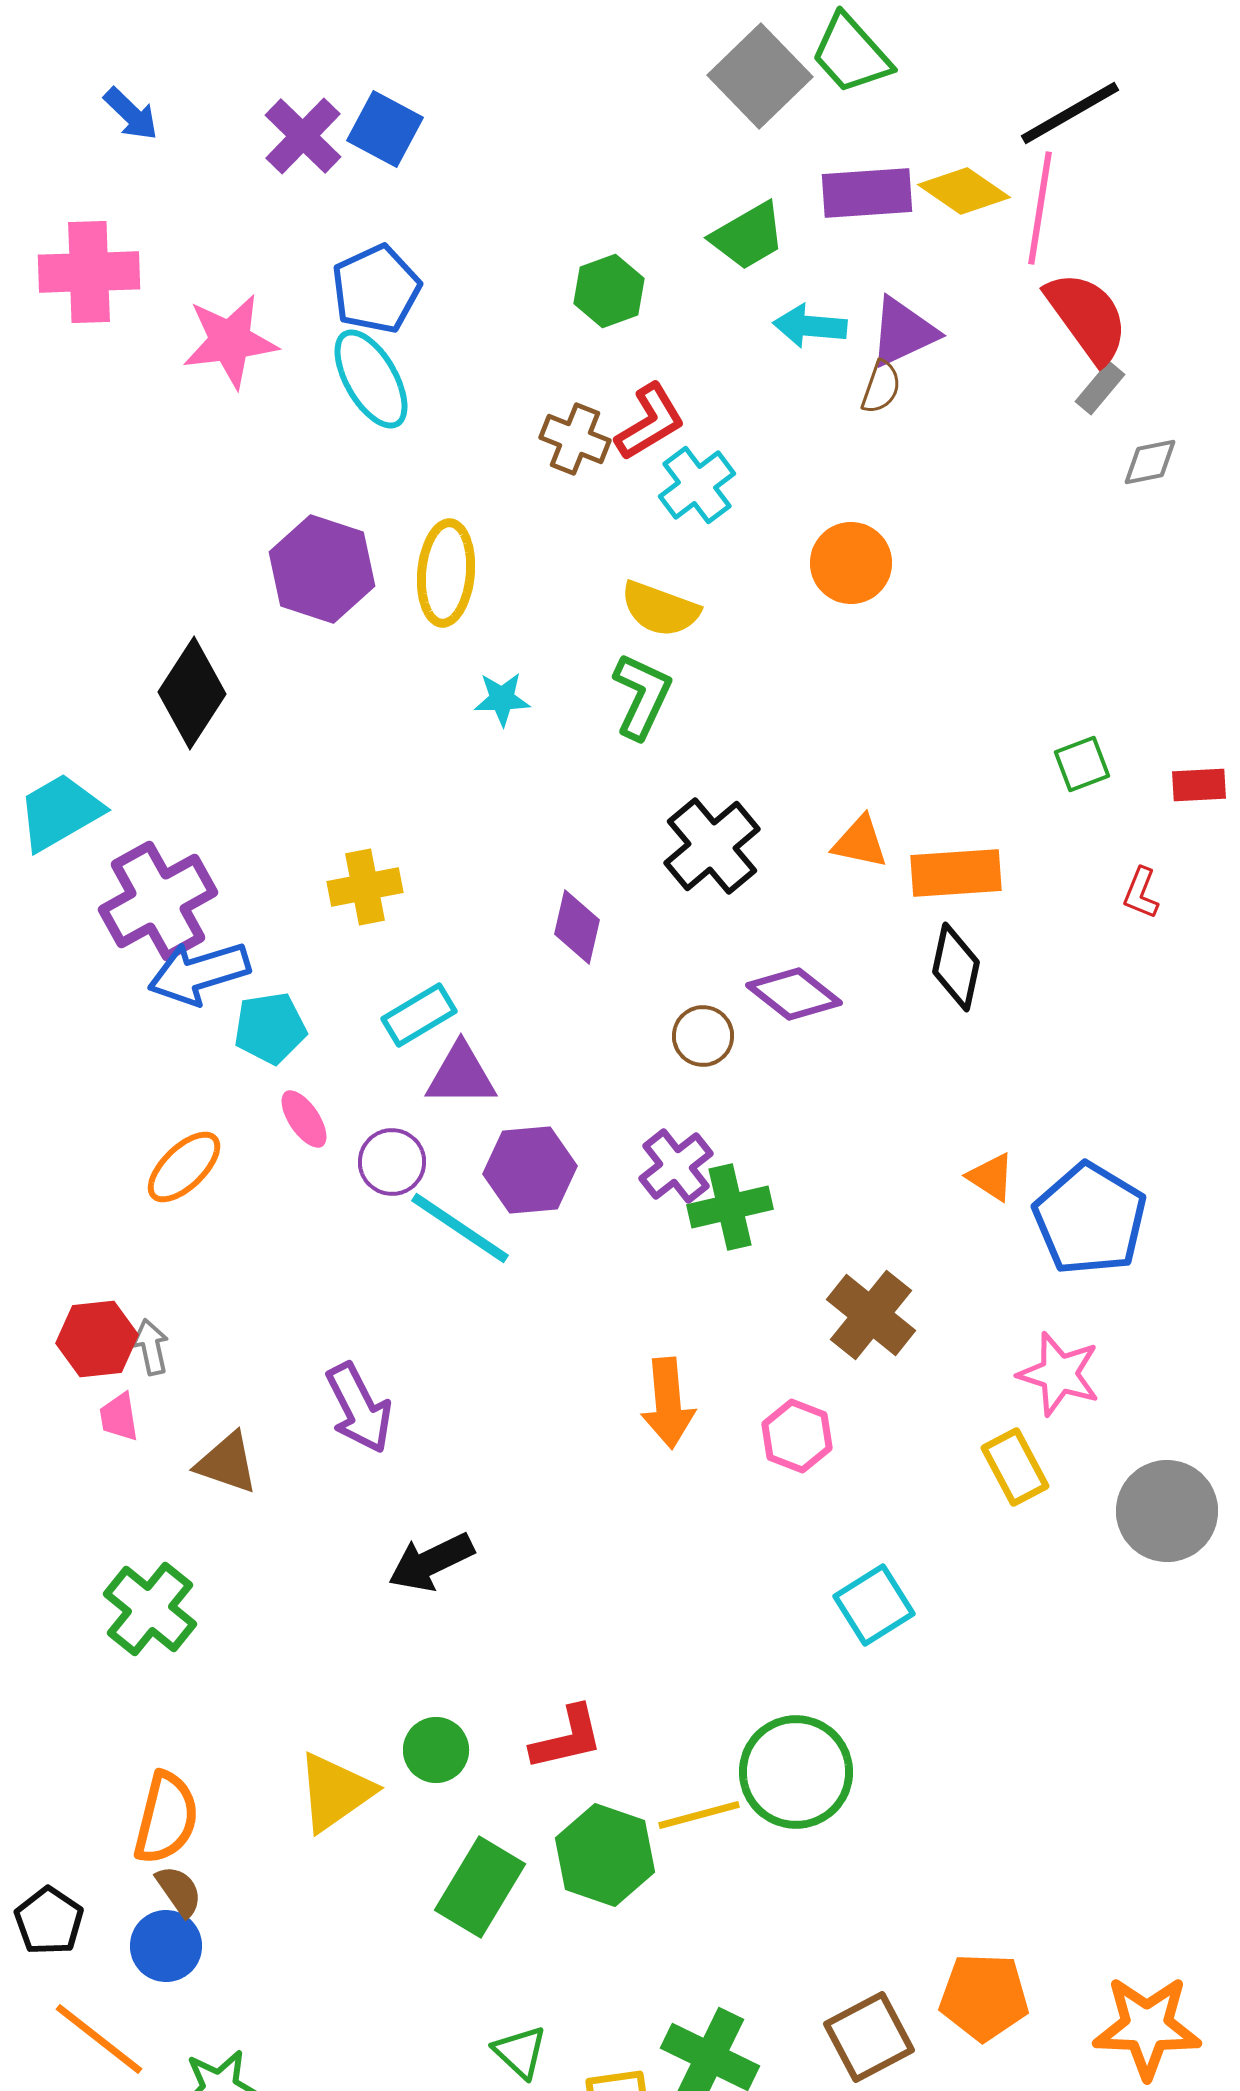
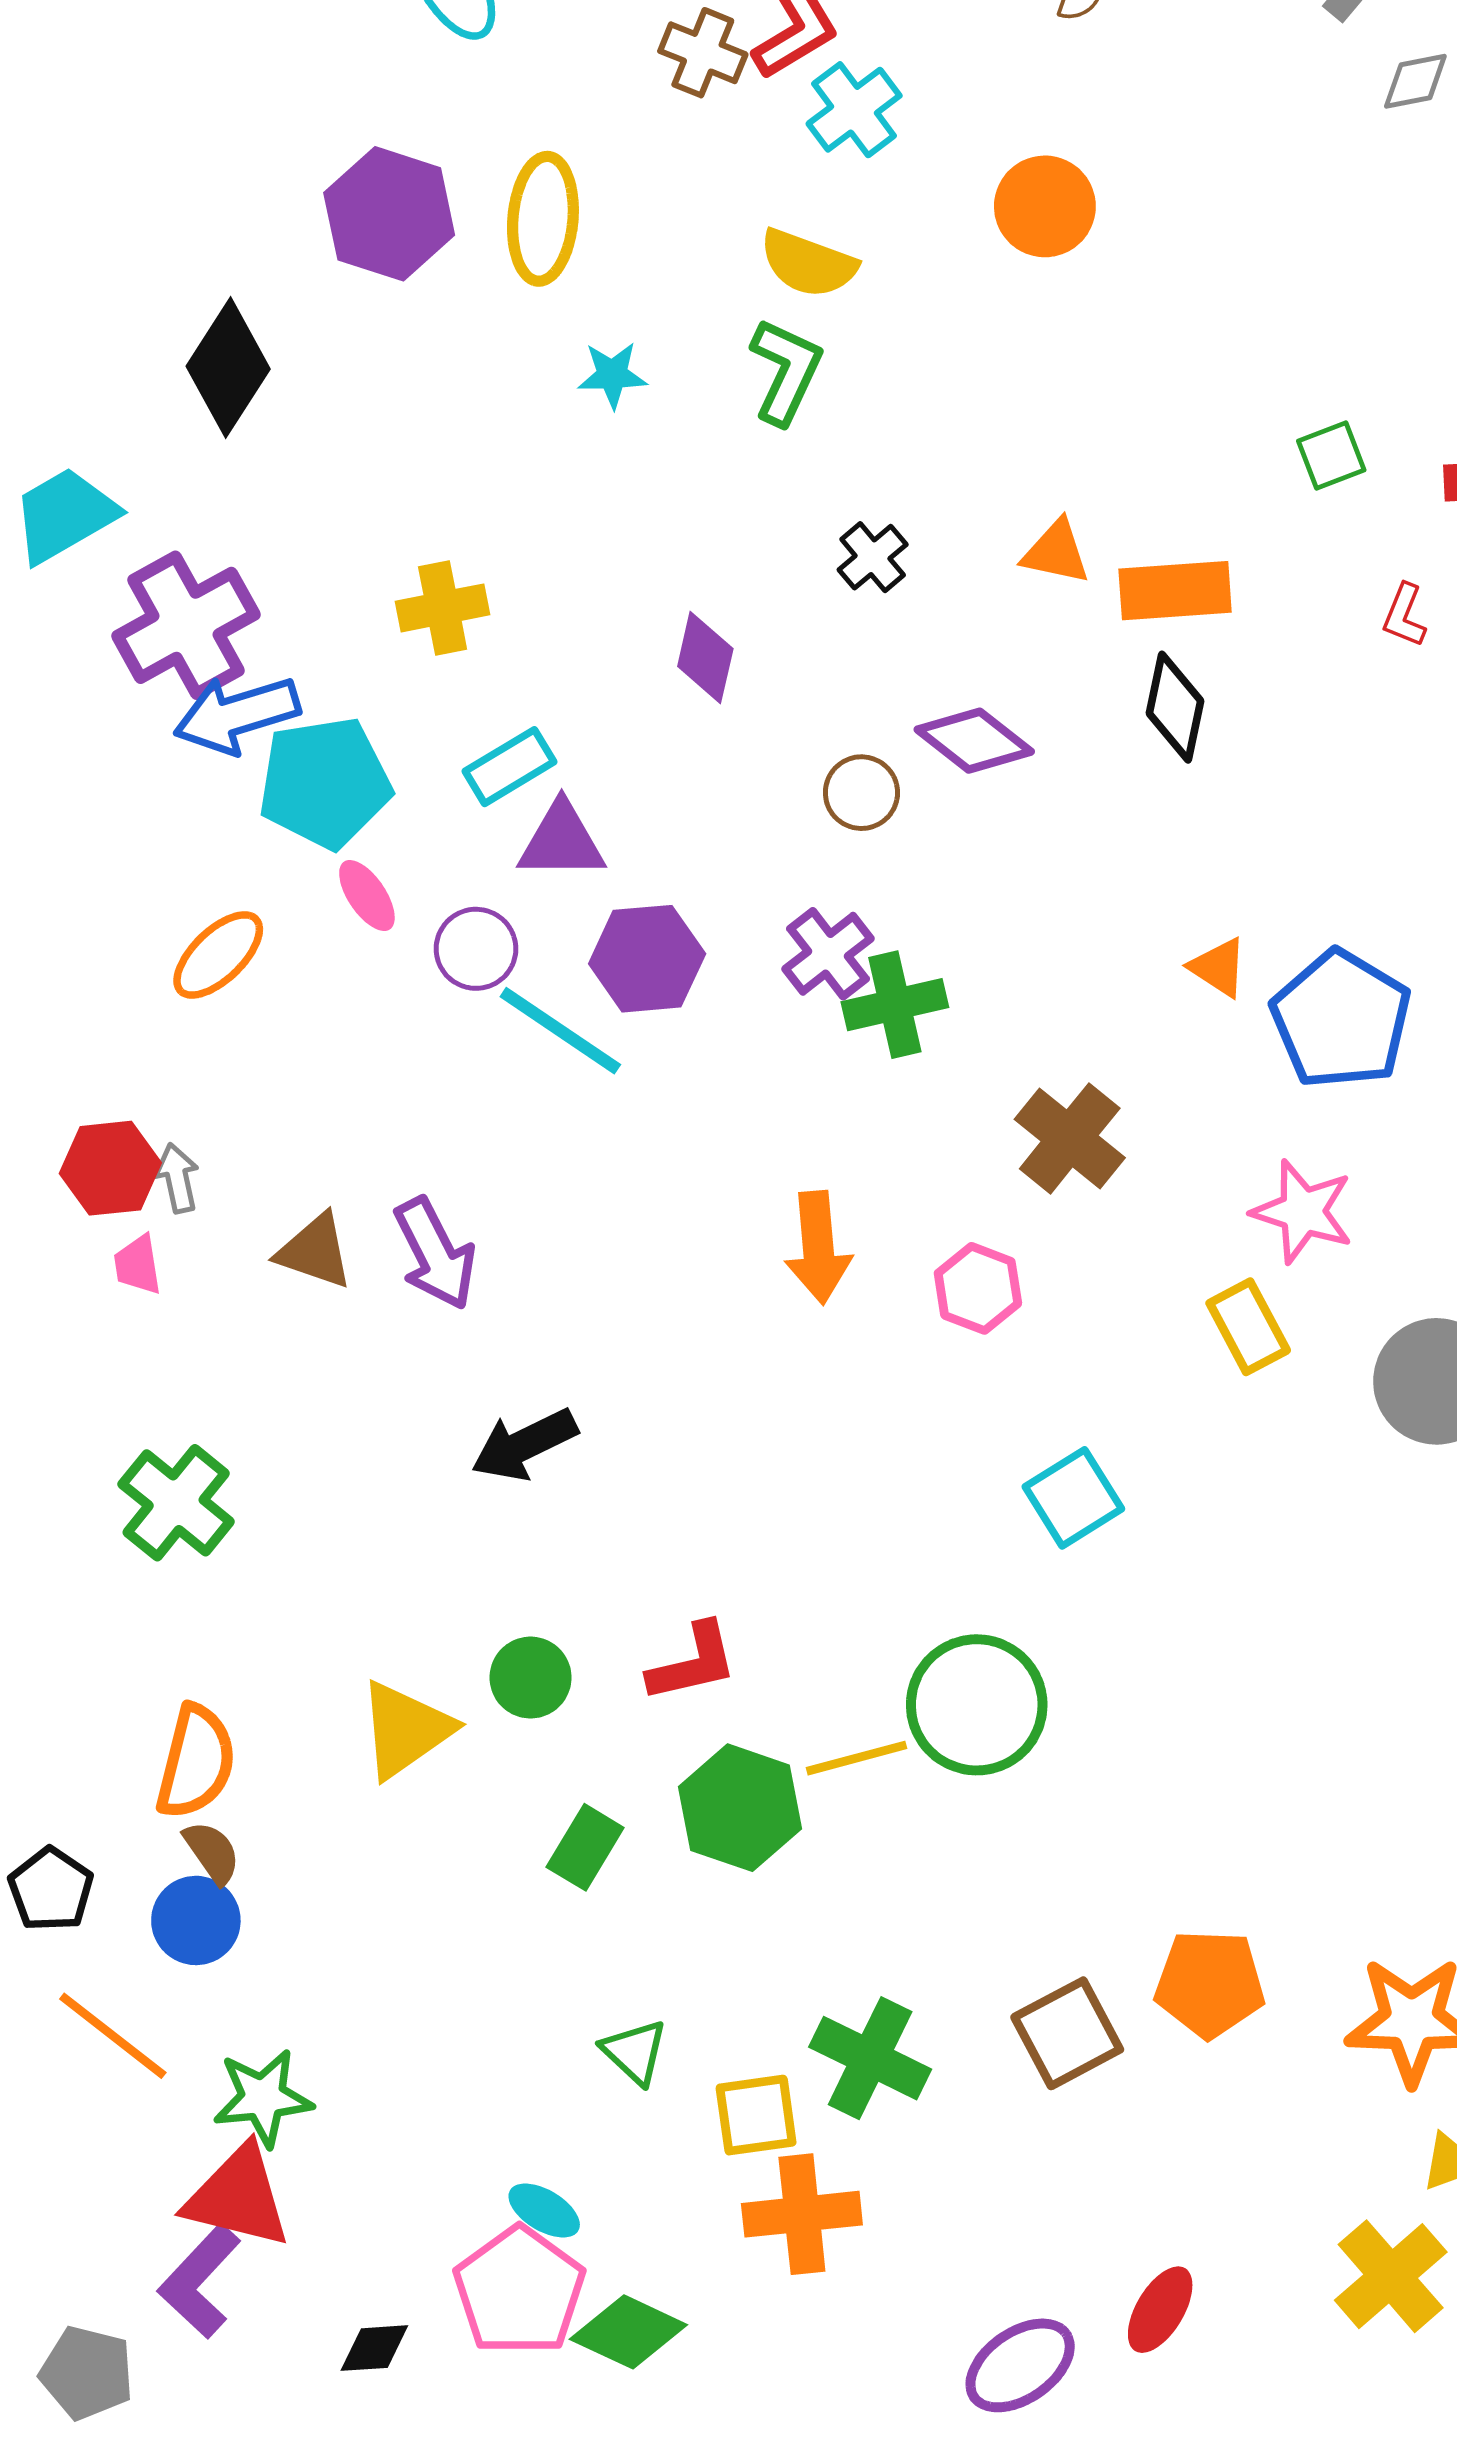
black cross: (712, 846) -> (873, 557), size x0.6
cyan pentagon: (270, 1028) -> (325, 783), size x1.5
brown triangle: (227, 1463) -> (315, 1251), moved
green rectangle: (480, 1887) -> (585, 1847), size x0.7

